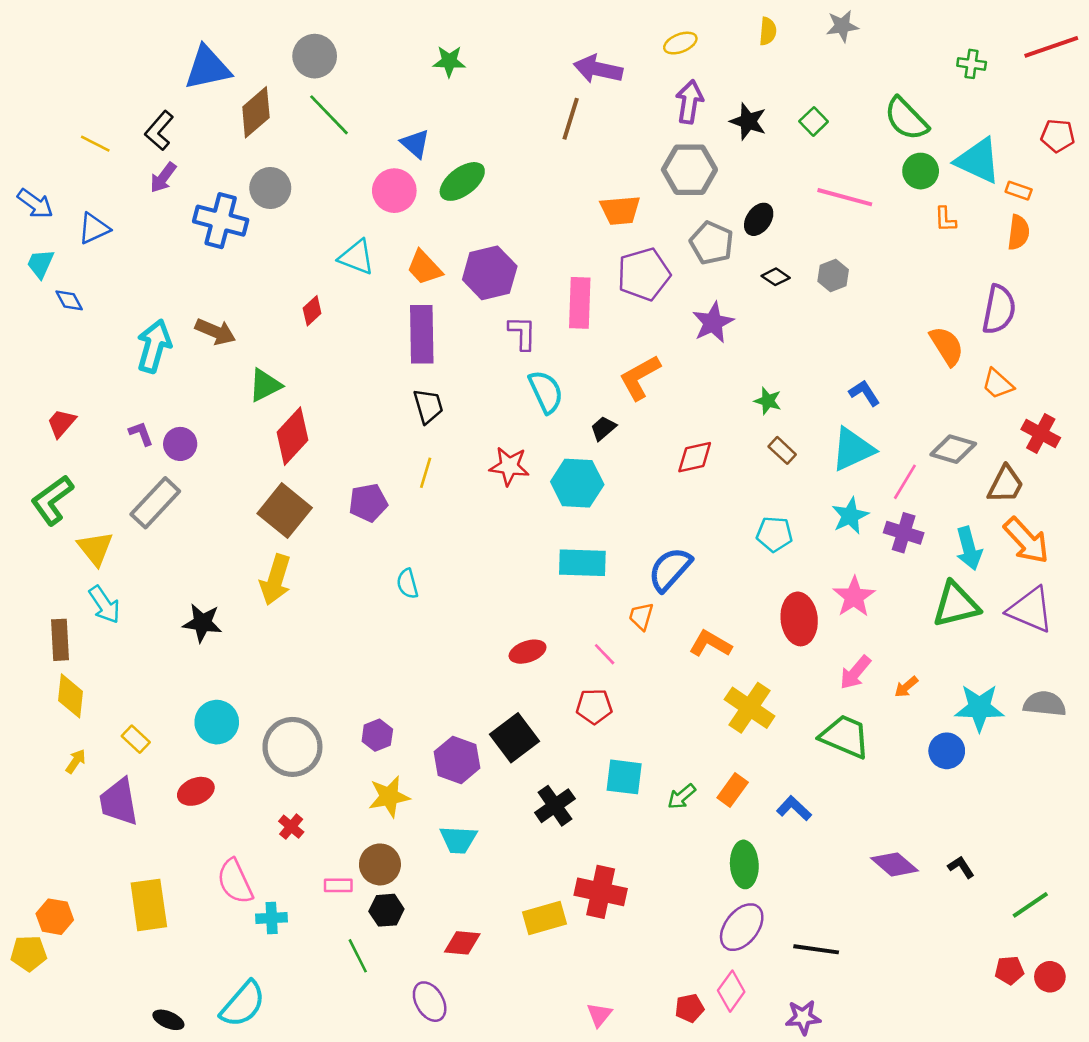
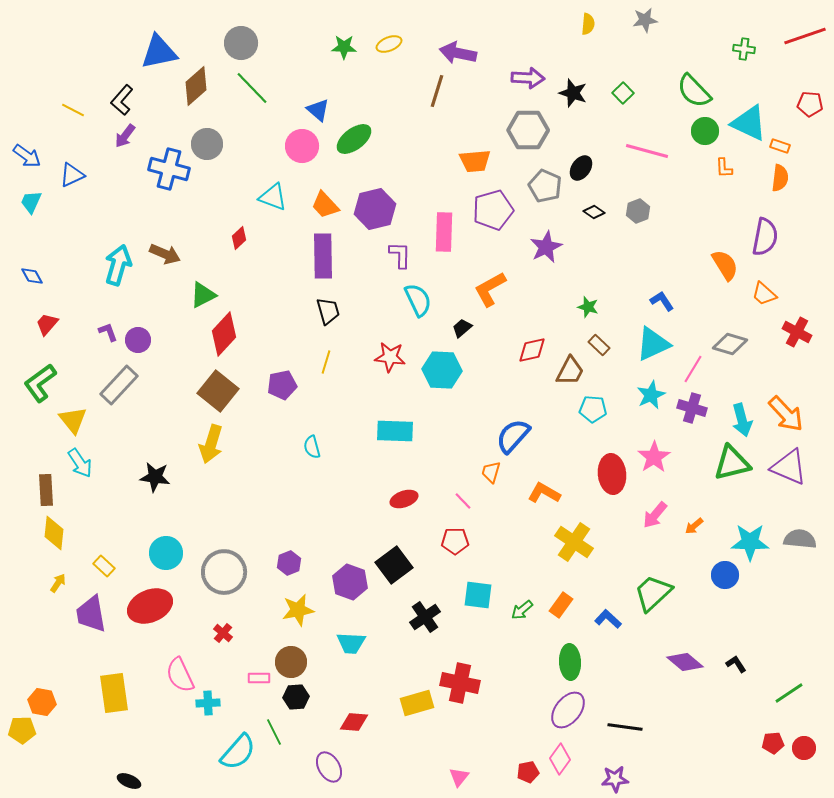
yellow ellipse: (680, 43) -> (389, 44), moved
purple arrow: (689, 102) -> (528, 78), turned 84
blue diamond: (69, 300) -> (32, 276), moved
brown trapezoid: (1005, 484) -> (570, 371), moved
cyan rectangle: (582, 563) -> (395, 431), moved
green trapezoid: (845, 736) -> (653, 593), moved, turned -66
red ellipse: (196, 791) -> (150, 606), size x1.6
cyan semicircle: (243, 1004) -> (238, 752), moved

